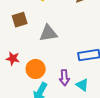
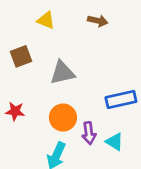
orange circle: (36, 69) -> (63, 118), moved

